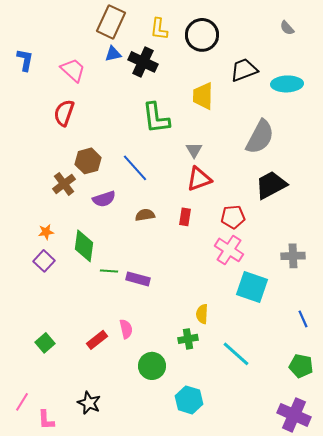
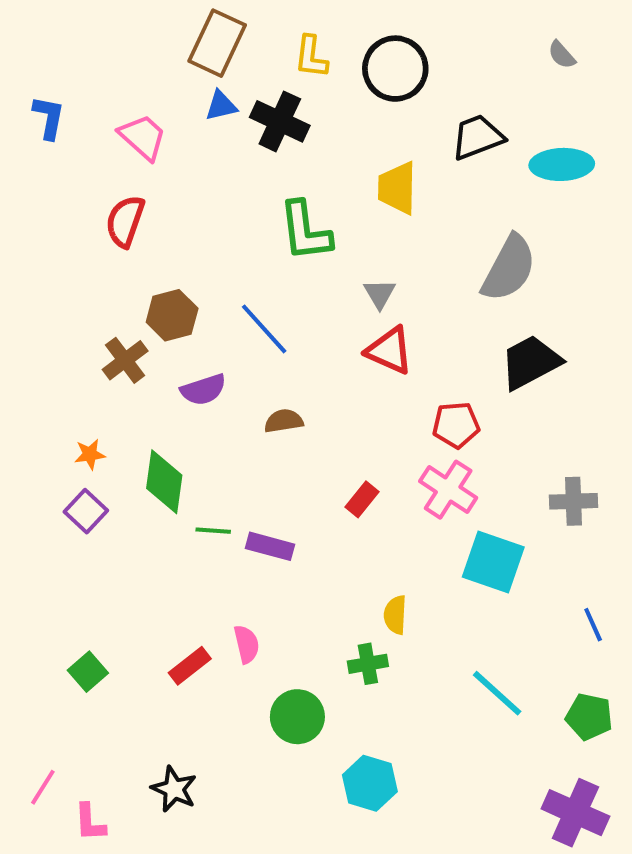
red triangle: (199, 179) -> (389, 350), turned 44
red rectangle: (185, 217) -> (362, 499), moved, turned 30
cyan line: (236, 354) -> (497, 693), moved

